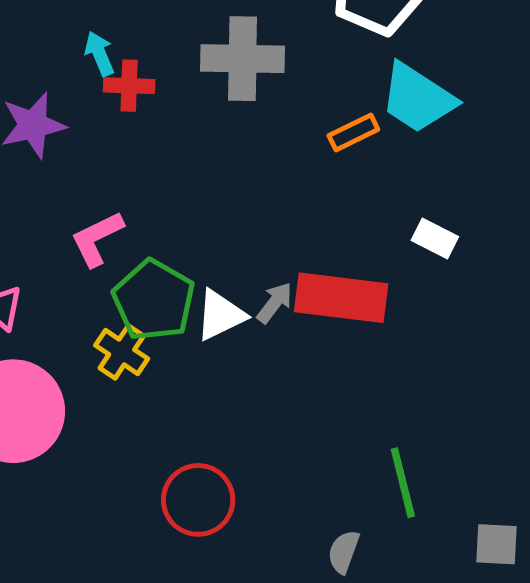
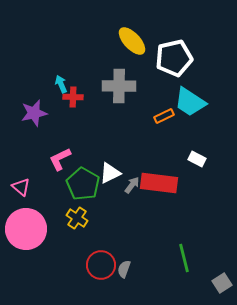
white triangle: (220, 315) -> (110, 173), moved
yellow cross: (122, 352) -> (77, 218), moved
gray square: (496, 544) -> (222, 283), turned -36
gray semicircle: (344, 552) -> (124, 269), moved

